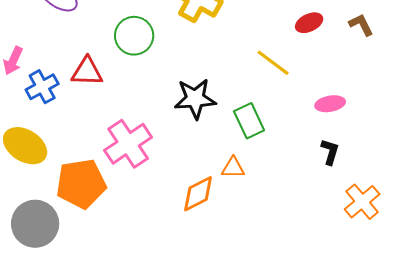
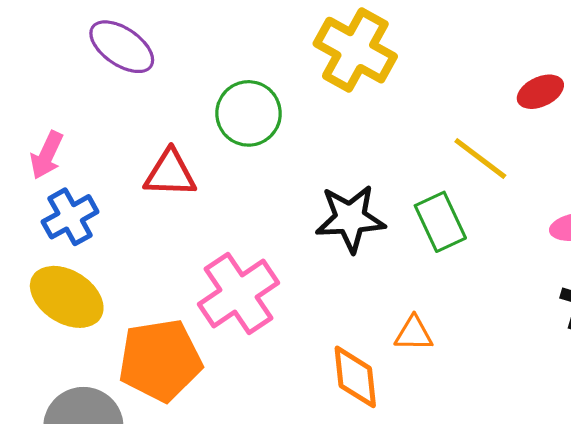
blue cross: (42, 87) -> (70, 217), moved
green rectangle: (249, 121) -> (440, 222), moved
orange diamond: (198, 194) -> (355, 377), turned -69

